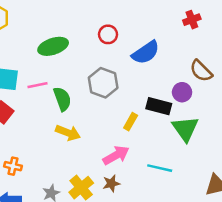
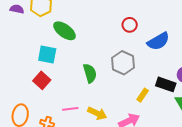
green ellipse: (53, 46) -> (65, 31), moved, turned 50
pink line: (38, 85) -> (70, 109), moved
yellow arrow: (68, 133) -> (97, 113), moved

